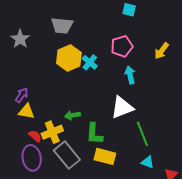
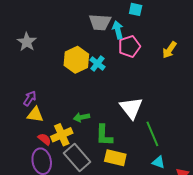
gray trapezoid: (62, 26) -> (100, 22), moved
cyan arrow: (130, 75) -> (118, 30), moved
white triangle: (122, 107) -> (131, 108), turned -45

